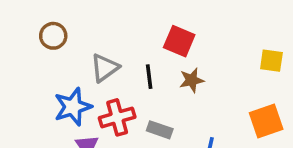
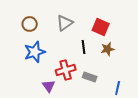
gray triangle: (105, 68) -> (65, 23), moved
blue star: (73, 107) -> (35, 52), moved

